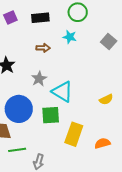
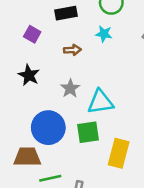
purple square: (10, 18) -> (32, 34), moved, turned -32
cyan triangle: (62, 92) -> (100, 102), turned -35

